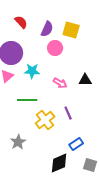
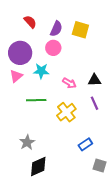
pink circle: (55, 48) -> (53, 48), moved
purple line: (68, 113) -> (95, 103), moved
yellow cross: (45, 120) -> (66, 112), moved
black diamond: (59, 163) -> (38, 167), moved

